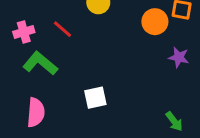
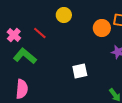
pink cross: (24, 32) -> (14, 35), turned -32
white square: (95, 98) -> (80, 71), moved

